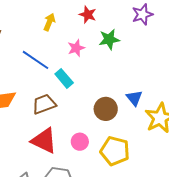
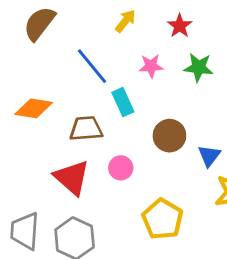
brown circle: (106, 109) -> (169, 136), moved
pink circle: (80, 142) -> (121, 168), moved

